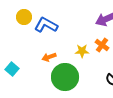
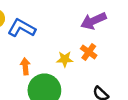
orange arrow: (49, 57) -> (25, 66), turned 104

